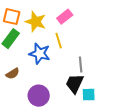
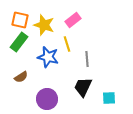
gray line: (81, 65) -> (87, 59), moved
cyan square: (89, 95) -> (109, 98), moved

